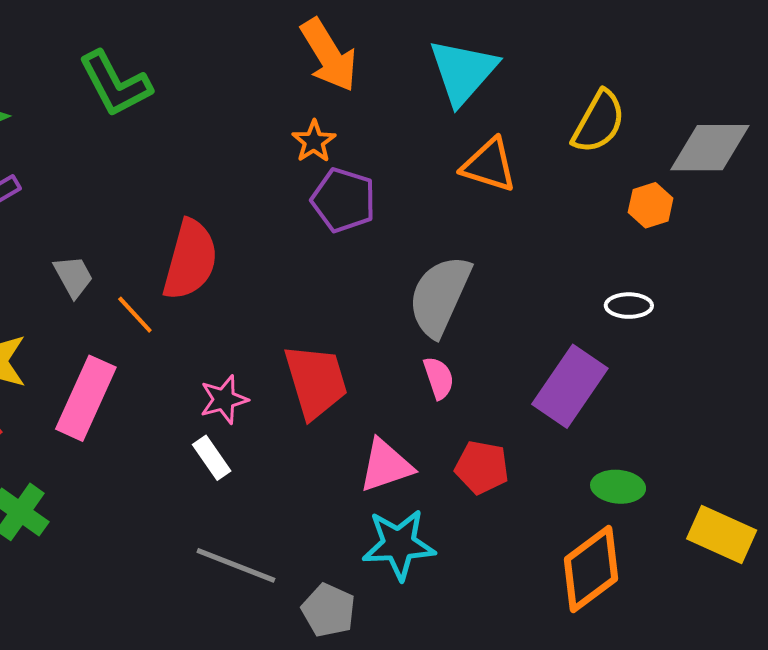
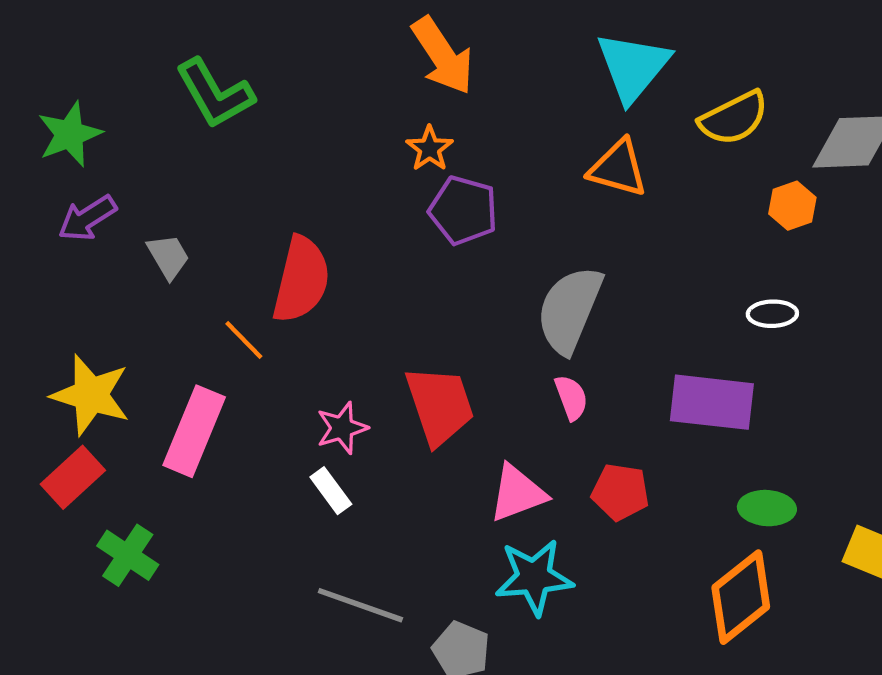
cyan triangle: (463, 72) -> (633, 67), moved
yellow semicircle: (599, 122) -> (734, 118), turned 36
gray trapezoid: (73, 276) -> (168, 256), moved
purple rectangle: (570, 386) -> (712, 402), turned 64

